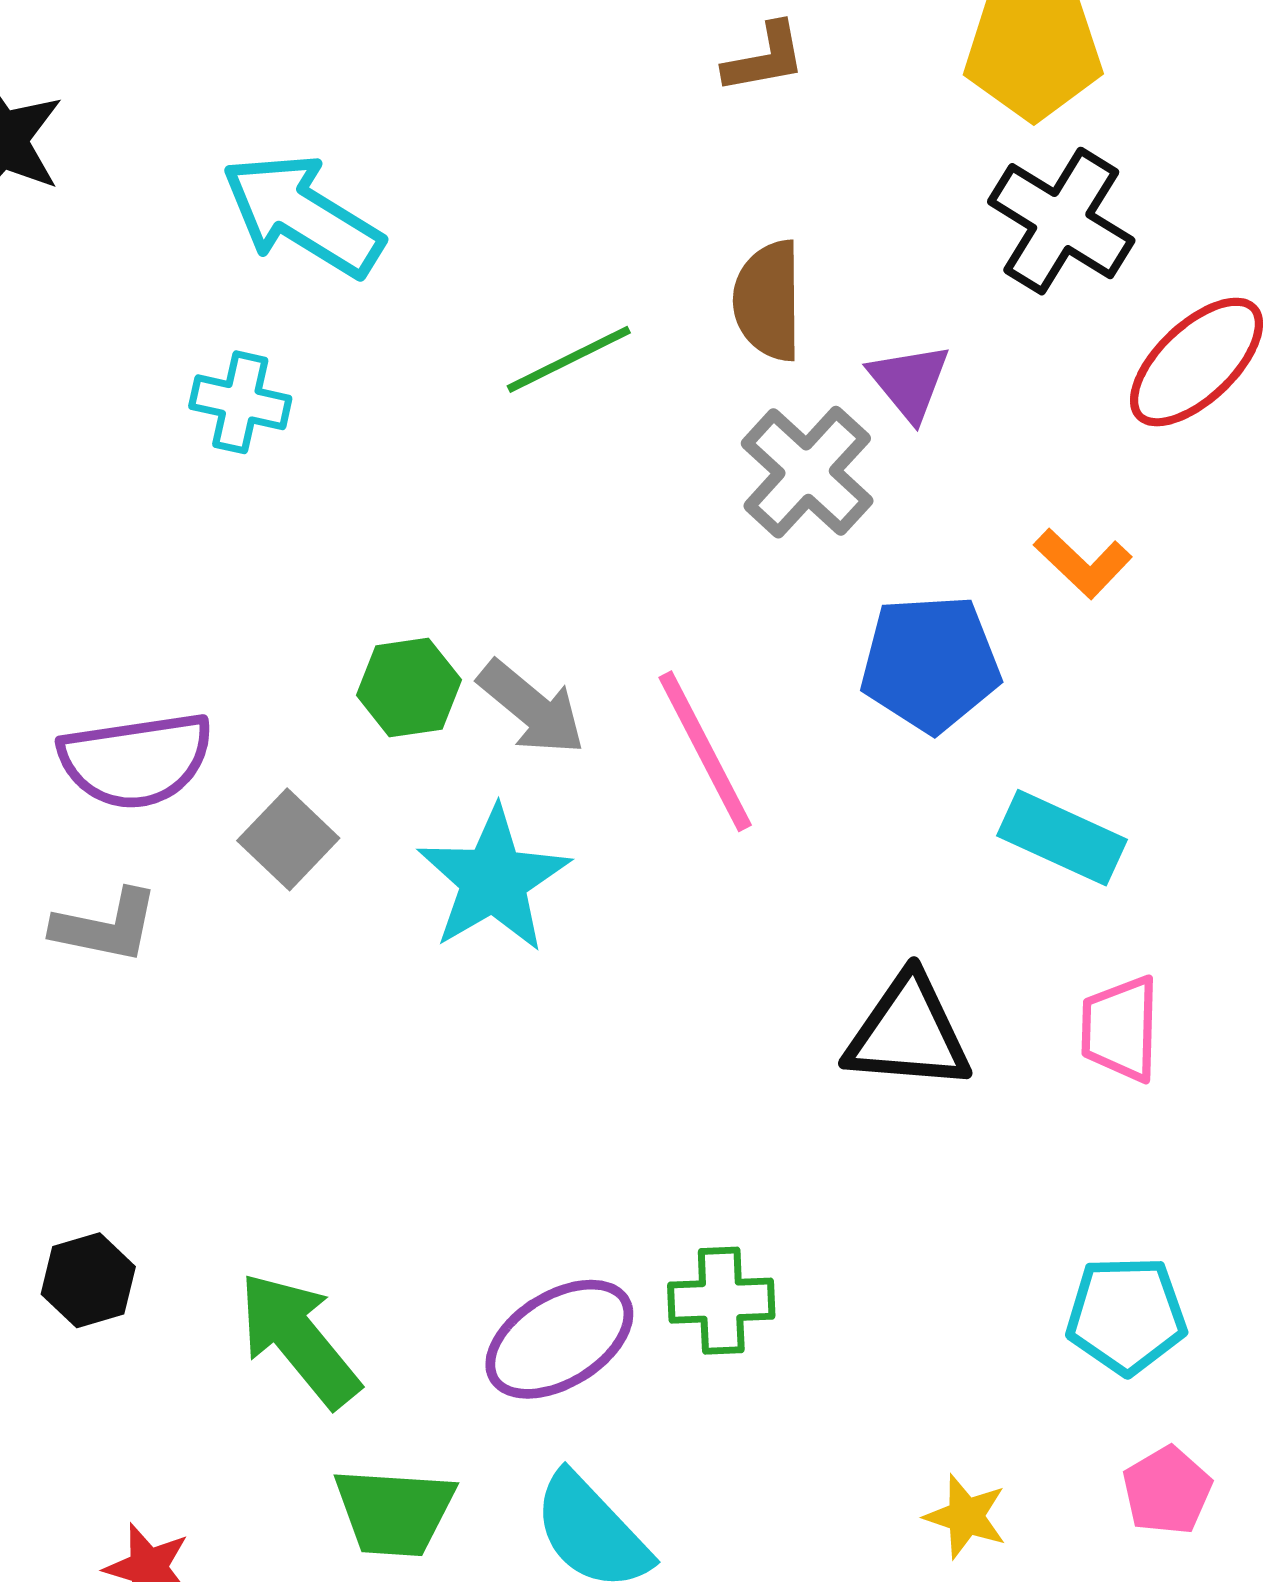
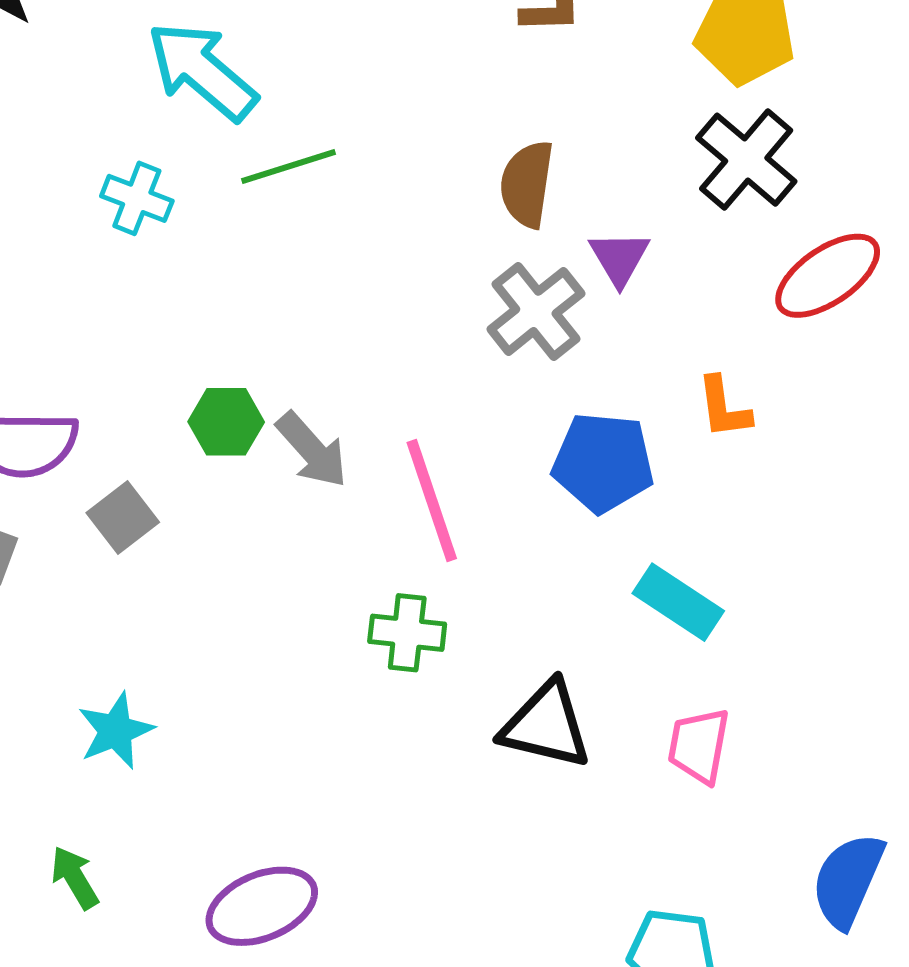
green line: (569, 359) -> (289, 167), moved
orange L-shape: (1083, 563) -> (724, 408), turned 30
cyan star: (493, 880) -> (116, 731), moved, size x0.7
green cross: (721, 1301) -> (407, 633), moved
green arrow: (299, 1340) -> (75, 878), size x0.6

